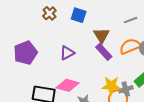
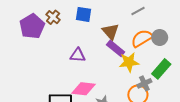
purple pentagon: (25, 53) -> (32, 26), moved
purple triangle: (67, 53) -> (78, 55), turned 42
yellow star: (111, 86) -> (129, 62), moved

